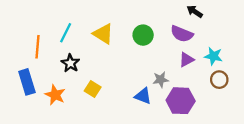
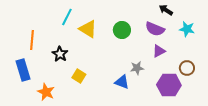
cyan line: (66, 33) -> (67, 17), moved
cyan star: (213, 56) -> (187, 29), moved
orange star: (55, 95) -> (46, 92), moved
purple hexagon: (181, 101) -> (169, 85), moved

